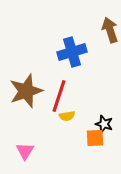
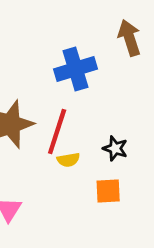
black star: (104, 124) -> (115, 148), moved

